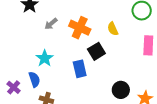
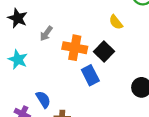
orange cross: (80, 28) -> (75, 48), moved
cyan star: (45, 58) -> (18, 59), moved

